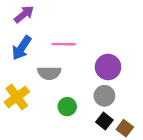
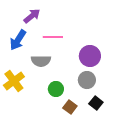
purple arrow: (24, 14) -> (32, 16), moved
black square: (104, 121) -> (96, 103), moved
brown square: (125, 128) -> (70, 107), moved

